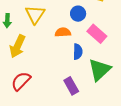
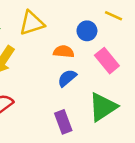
yellow triangle: (35, 14) -> (32, 23), turned 30
blue semicircle: (78, 52) -> (67, 78), moved, turned -140

